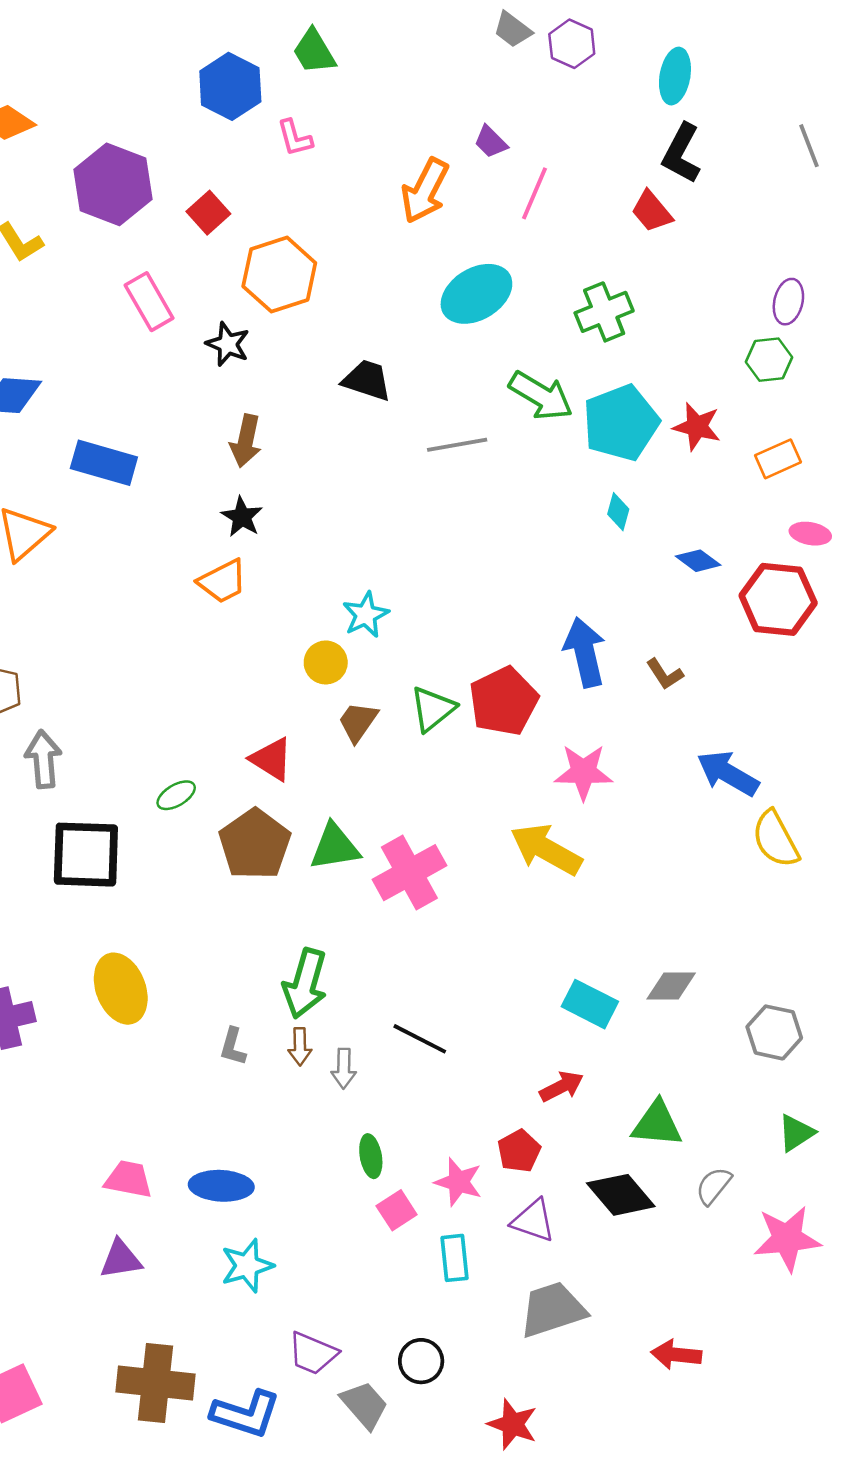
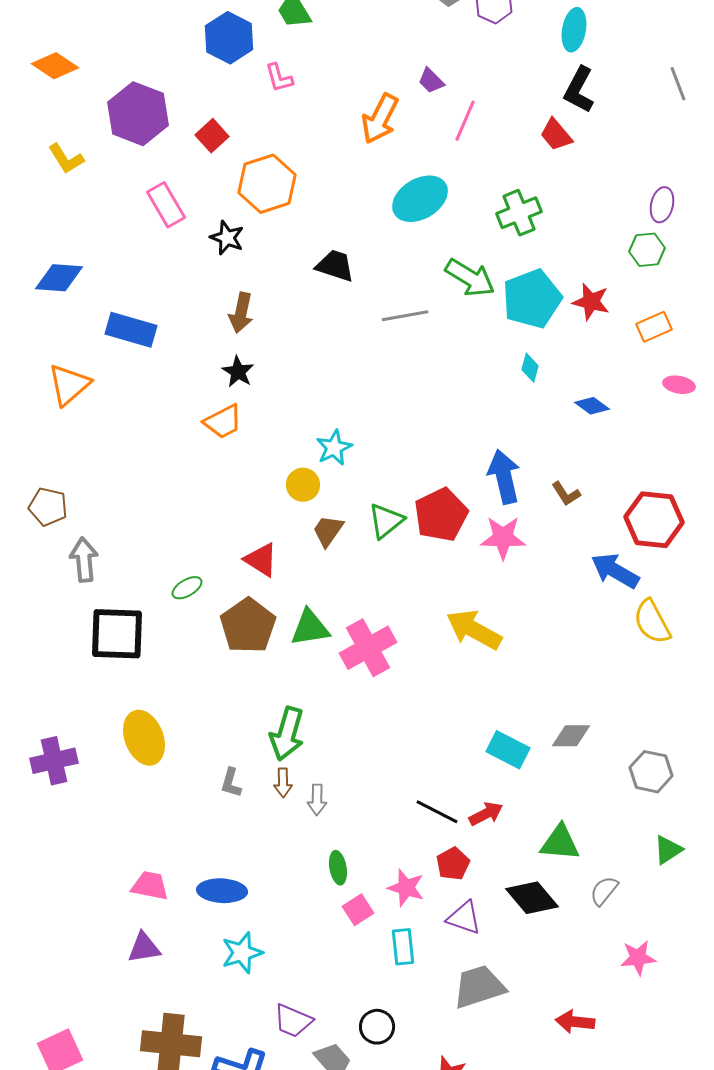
red hexagon: (778, 599) -> (654, 520), moved
pink star: (583, 772) -> (503, 538), moved
black line: (420, 1039) -> (437, 812), moved
pink star: (787, 1239) -> (638, 958), moved, size x0.7

